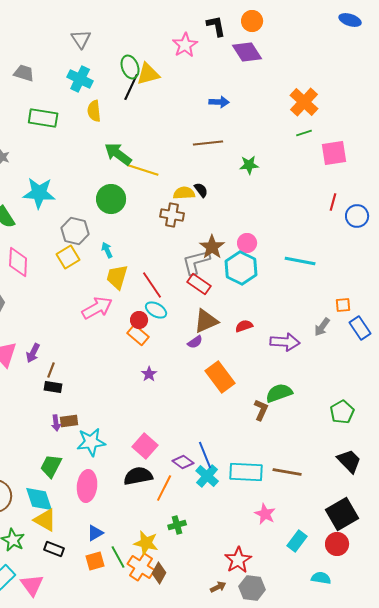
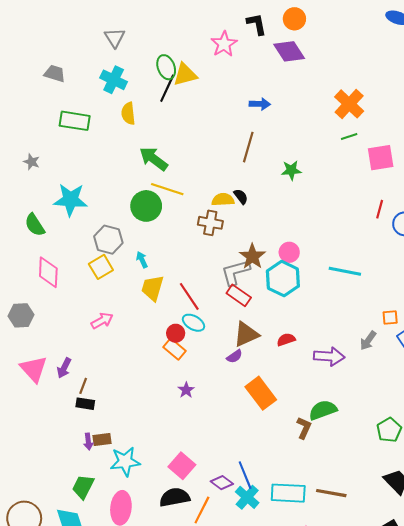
brown line: (208, 143) -> (248, 147), turned -68
yellow line: (143, 170) -> (167, 189), moved
pink arrow: (97, 308) -> (102, 321), moved, size x0.7

